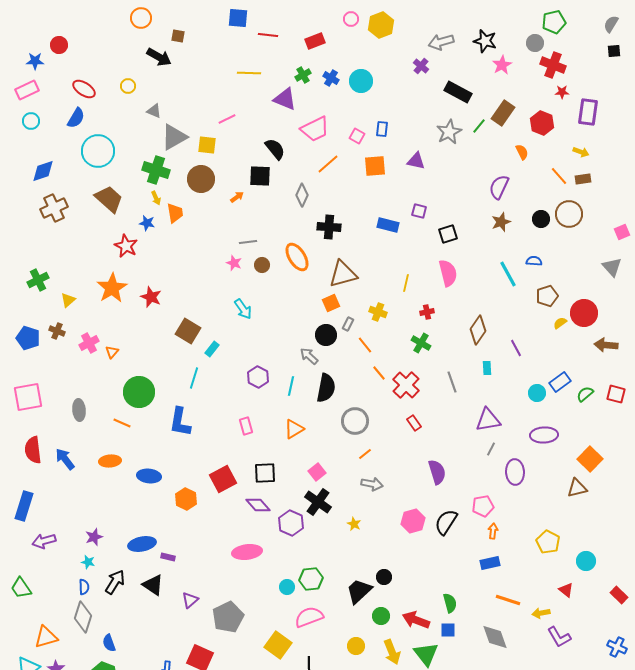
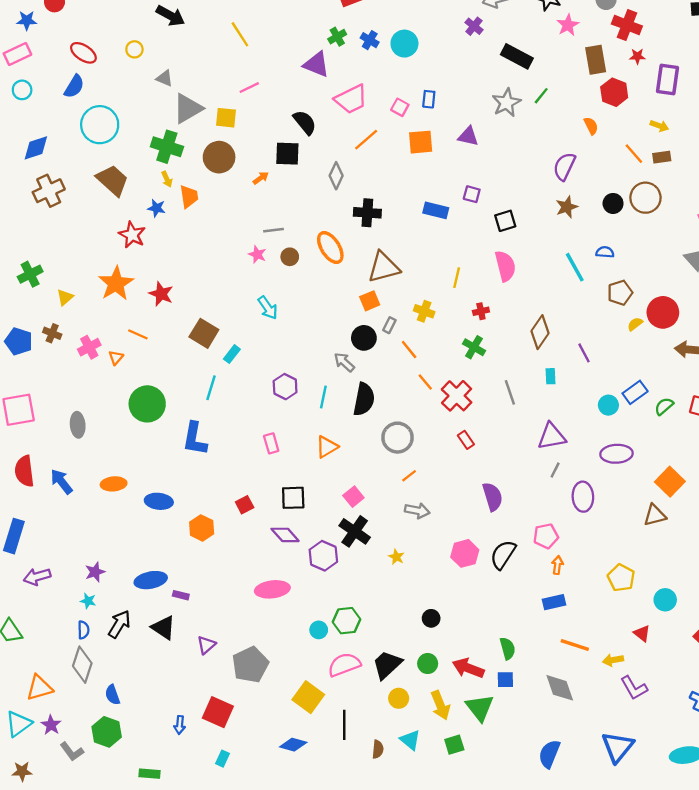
yellow line: (249, 73) -> (240, 34), moved, turned 55
brown rectangle: (503, 113) -> (596, 60), moved, turned -45
orange line: (122, 423) -> (138, 334), moved
red square: (223, 479) -> (245, 505), size x0.6
black trapezoid: (359, 591) -> (387, 665), moved

